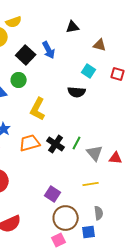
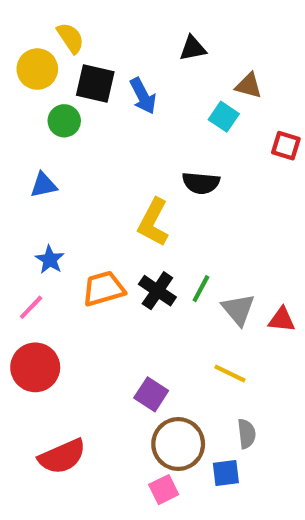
yellow semicircle: (14, 22) -> (70, 38), turned -105
black square: (26, 55) -> (95, 84), moved, turned -30
cyan square: (89, 71) -> (224, 117), moved
green circle: (19, 80) -> (64, 121), moved
yellow L-shape: (38, 109) -> (153, 222), moved
yellow line: (91, 184) -> (230, 374), turned 35

